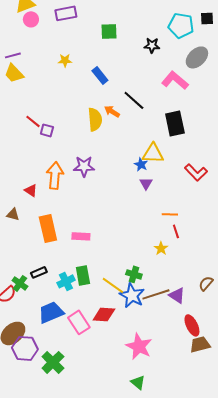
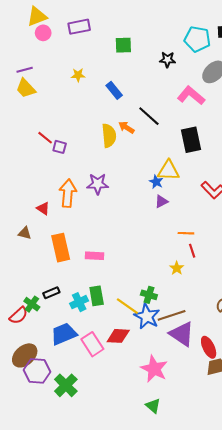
purple triangle: (146, 183) -> (161, 201), turned 32
purple triangle: (177, 295) -> (182, 334), moved, size x1.5

